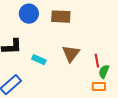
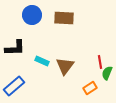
brown triangle: (71, 54) -> (65, 66), moved
orange rectangle: (99, 87) -> (90, 88), moved, turned -32

